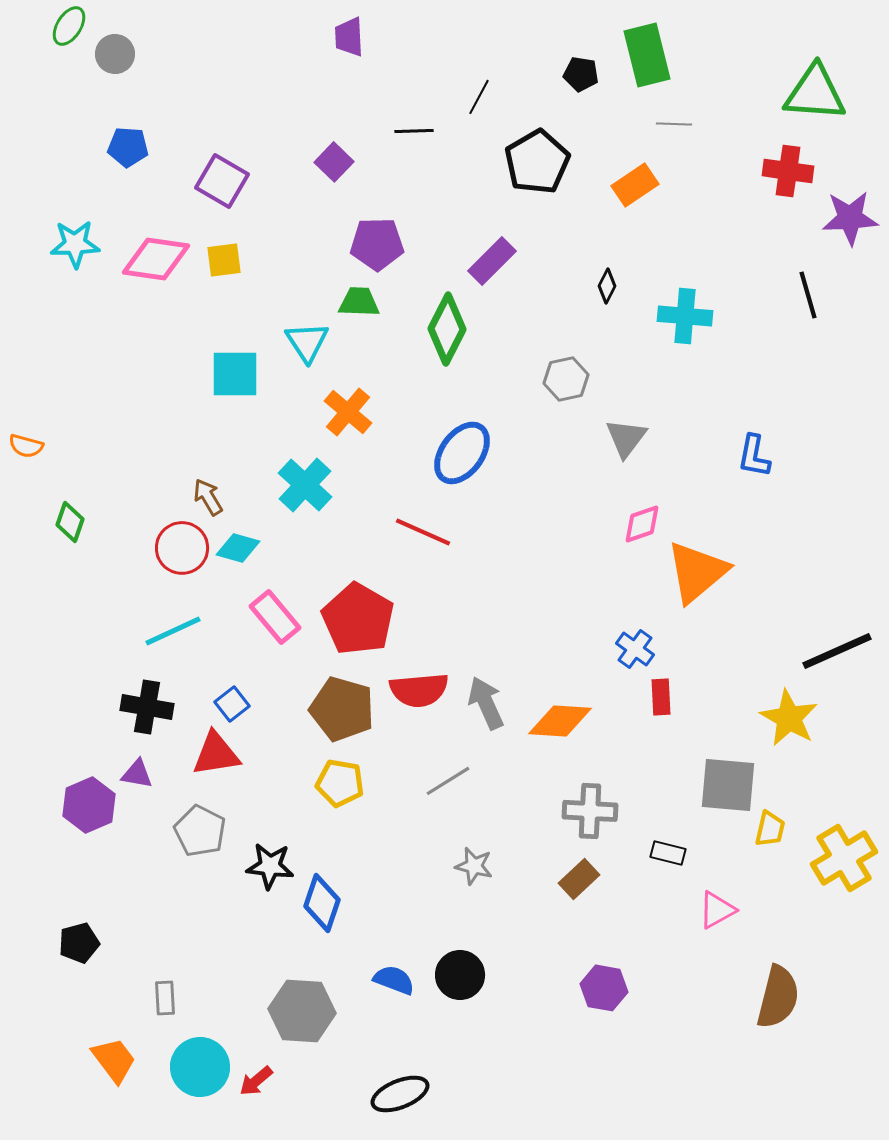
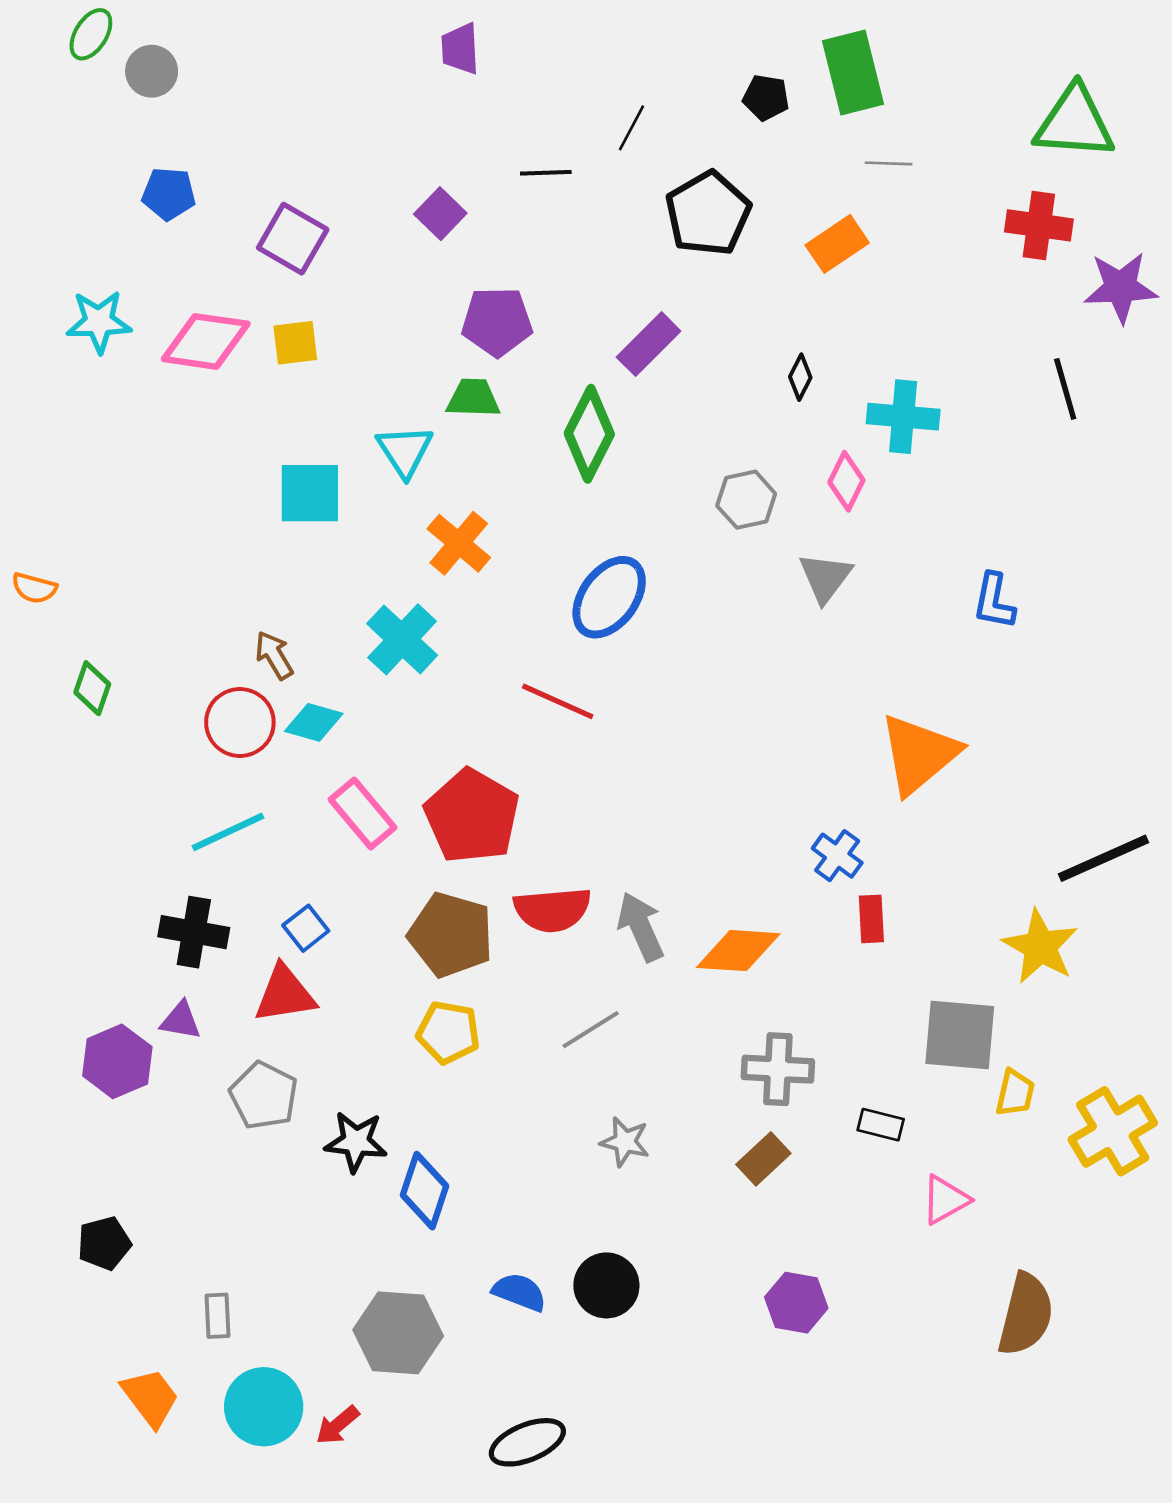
pink diamond: (642, 524) -> (846, 481), moved, turned -45

